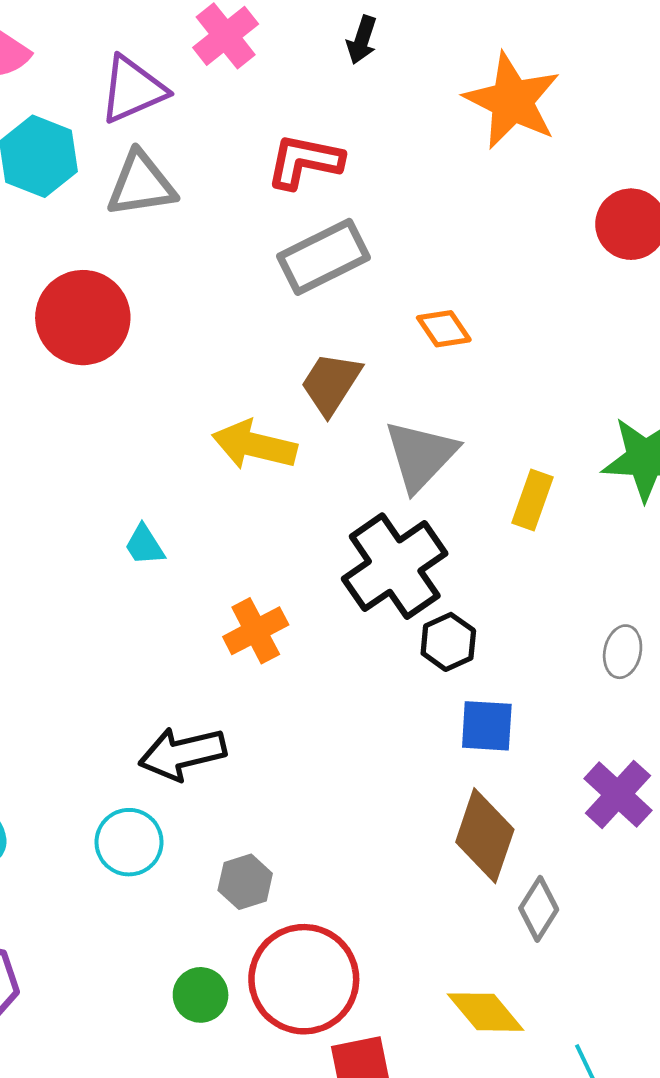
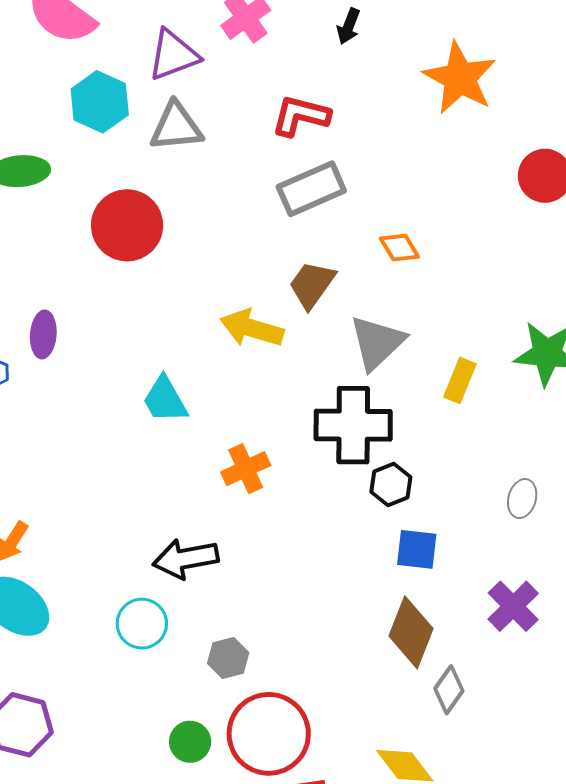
cyan trapezoid: (144, 545) -> (165, 400), size x1.5
black cross: (395, 566) -> (353, 425), turned 32

